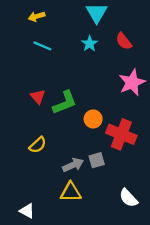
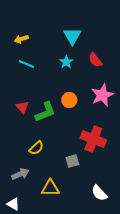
orange circle: (93, 119) -> (69, 100), moved
yellow semicircle: (38, 145) -> (36, 148), moved
gray arrow: (73, 165) -> (20, 174), moved

